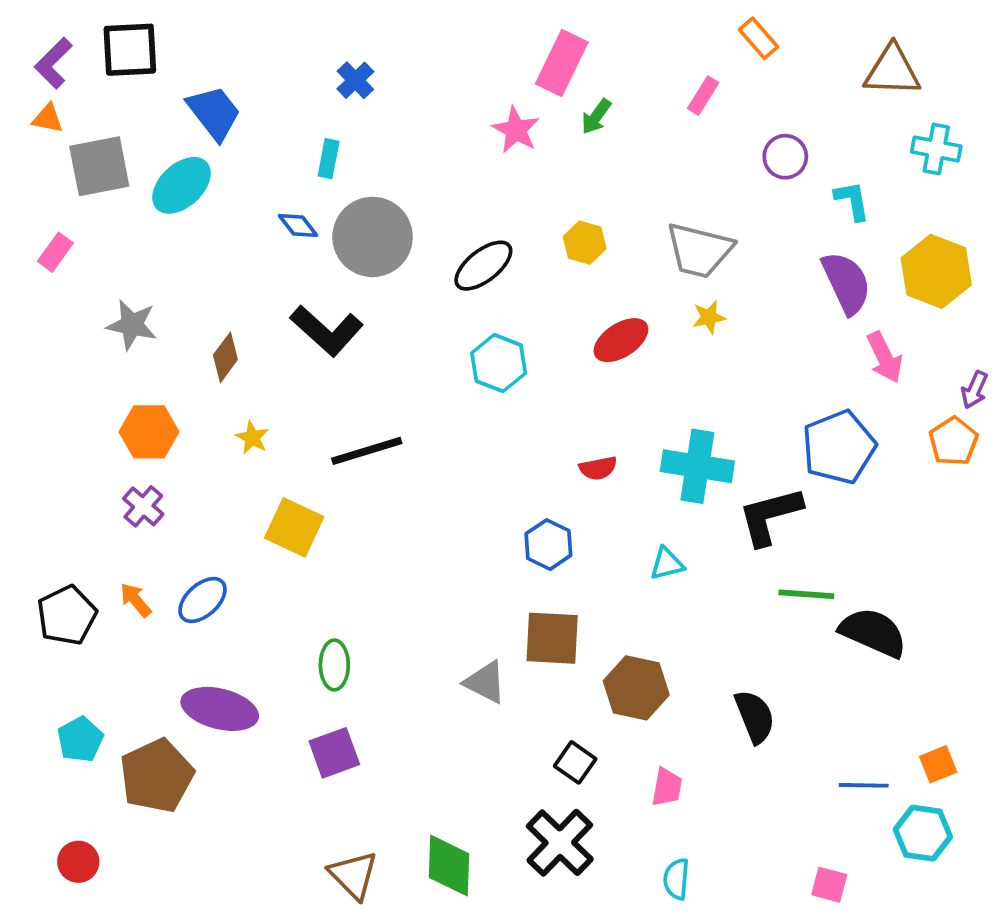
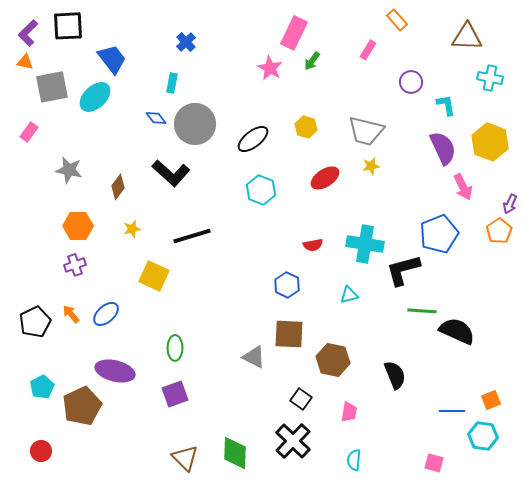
yellow star: (252, 438) -> (132, 229), turned 30
purple cross: (143, 506) -> (75, 265), turned 30

